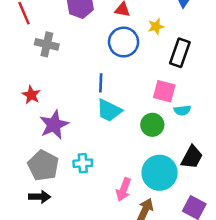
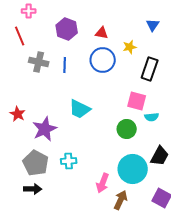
blue line: (101, 83) -> (65, 65), moved
red star: (31, 95) -> (18, 114), moved
cyan trapezoid: (109, 110) -> (80, 109), moved

